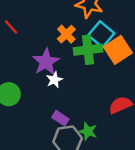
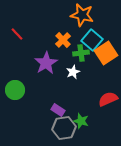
green cross: (88, 50) -> (81, 53), size x0.7
white star: (54, 80) -> (73, 72), moved

